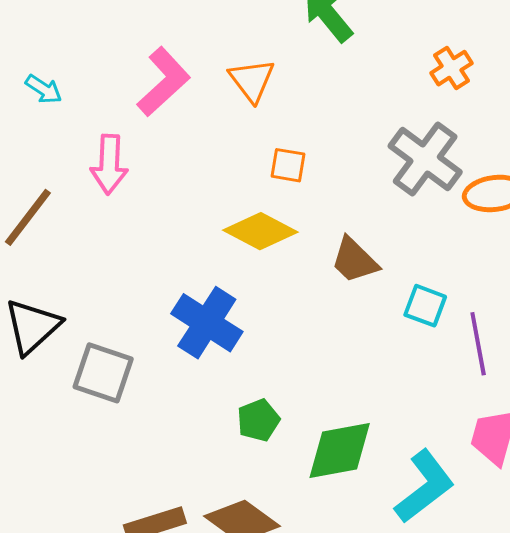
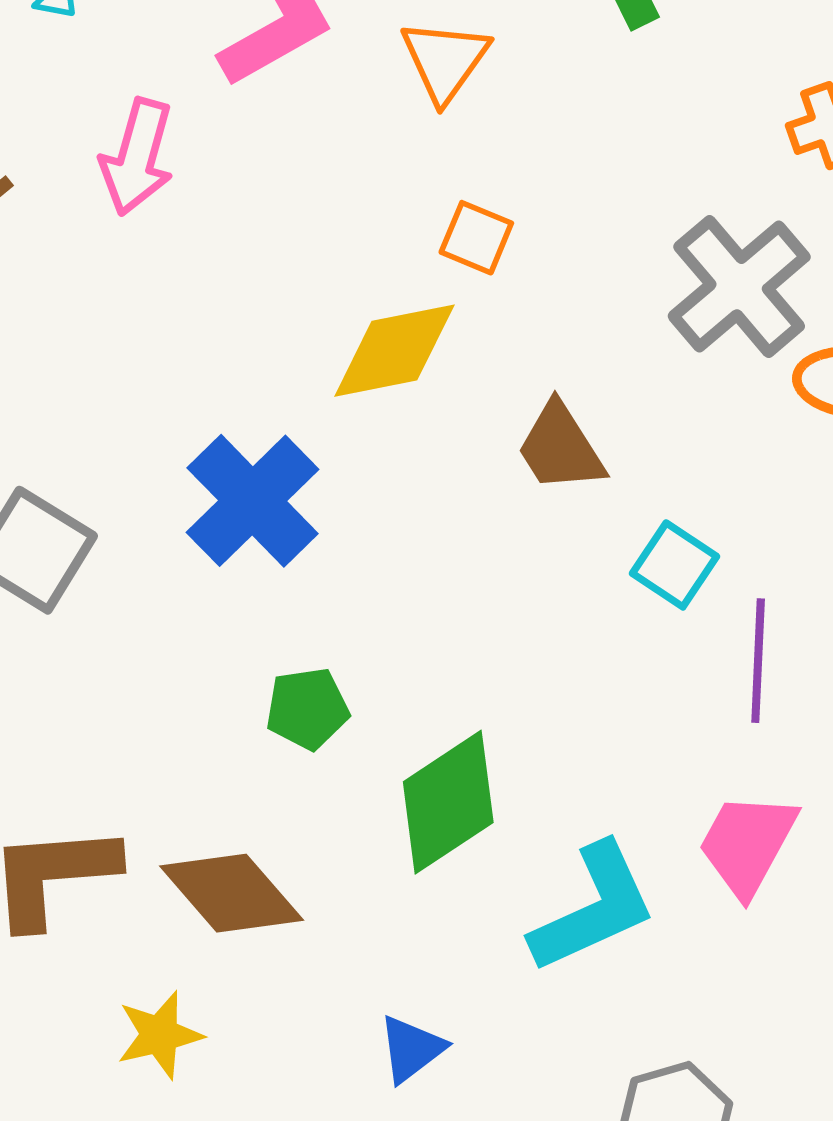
yellow diamond: (260, 231) -> (394, 351), turned -52
green diamond: (340, 451) -> (448, 802), turned -36

